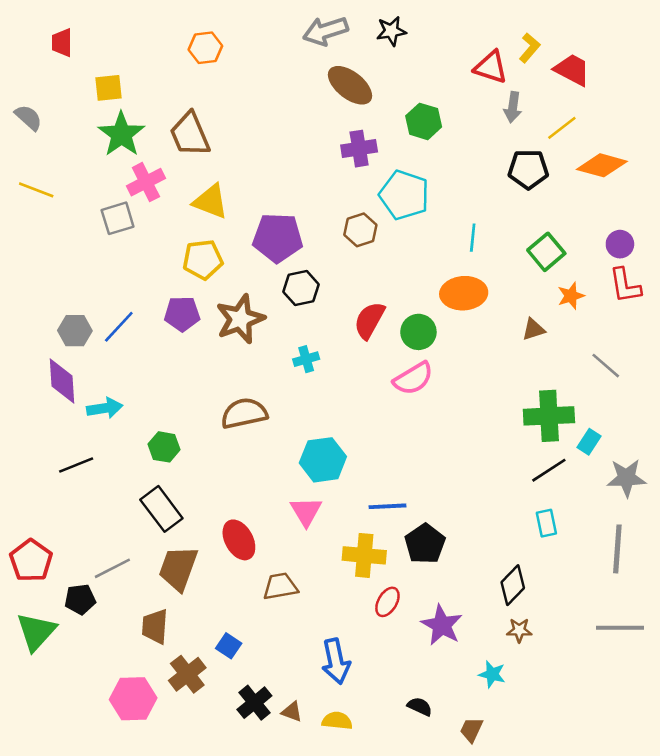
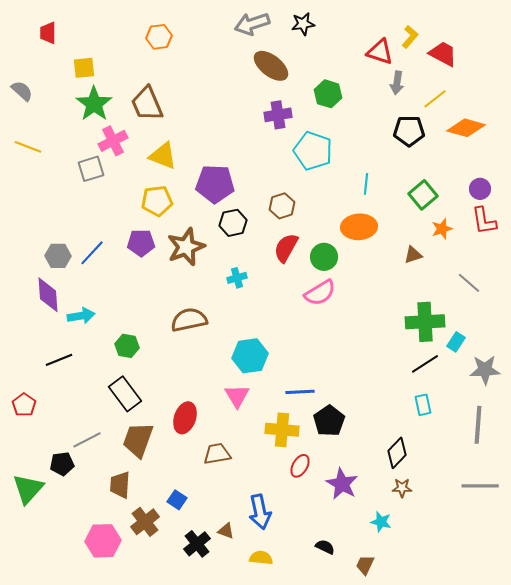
brown hexagon: (360, 230) -> (282, 206), moved
red ellipse: (239, 540) -> (185, 418), turned 48
red pentagon: (31, 561) -> (24, 405), moved, size x0.7
brown triangle: (292, 712) -> (226, 531), moved

